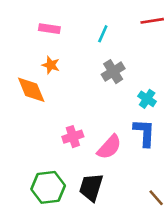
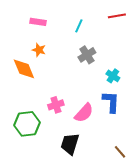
green hexagon: (48, 187) -> (27, 124), moved

